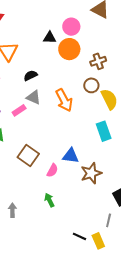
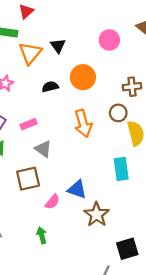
black triangle: (50, 38) -> (58, 46), moved, turned 40
orange circle: (69, 49) -> (83, 77), moved
gray triangle: (33, 97) -> (43, 149), moved
brown square: (28, 156) -> (28, 179), turned 30
brown star: (91, 173) -> (97, 214), turned -30

